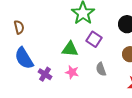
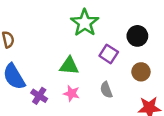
purple square: (94, 39) -> (109, 54), moved

